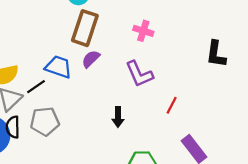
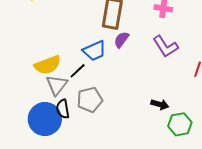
blue trapezoid: (58, 67) -> (94, 51), turned 145
black arrow: (118, 117) -> (160, 104), moved, turned -66

